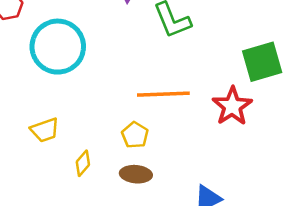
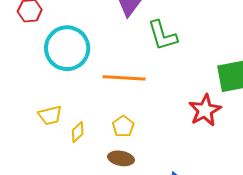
orange line: (163, 94) -> (124, 78), moved
yellow diamond: (83, 163) -> (78, 132), moved

